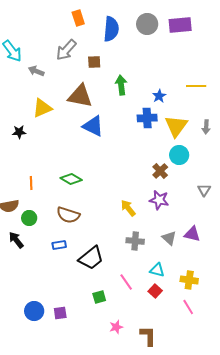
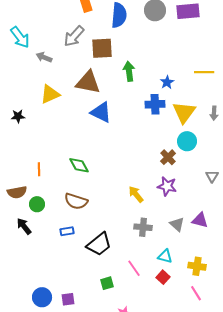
brown square: (94, 62) -> (102, 48), size x1.6
black star: (19, 132) -> (18, 116), moved
green diamond: (71, 179) -> (79, 165), turned 30

